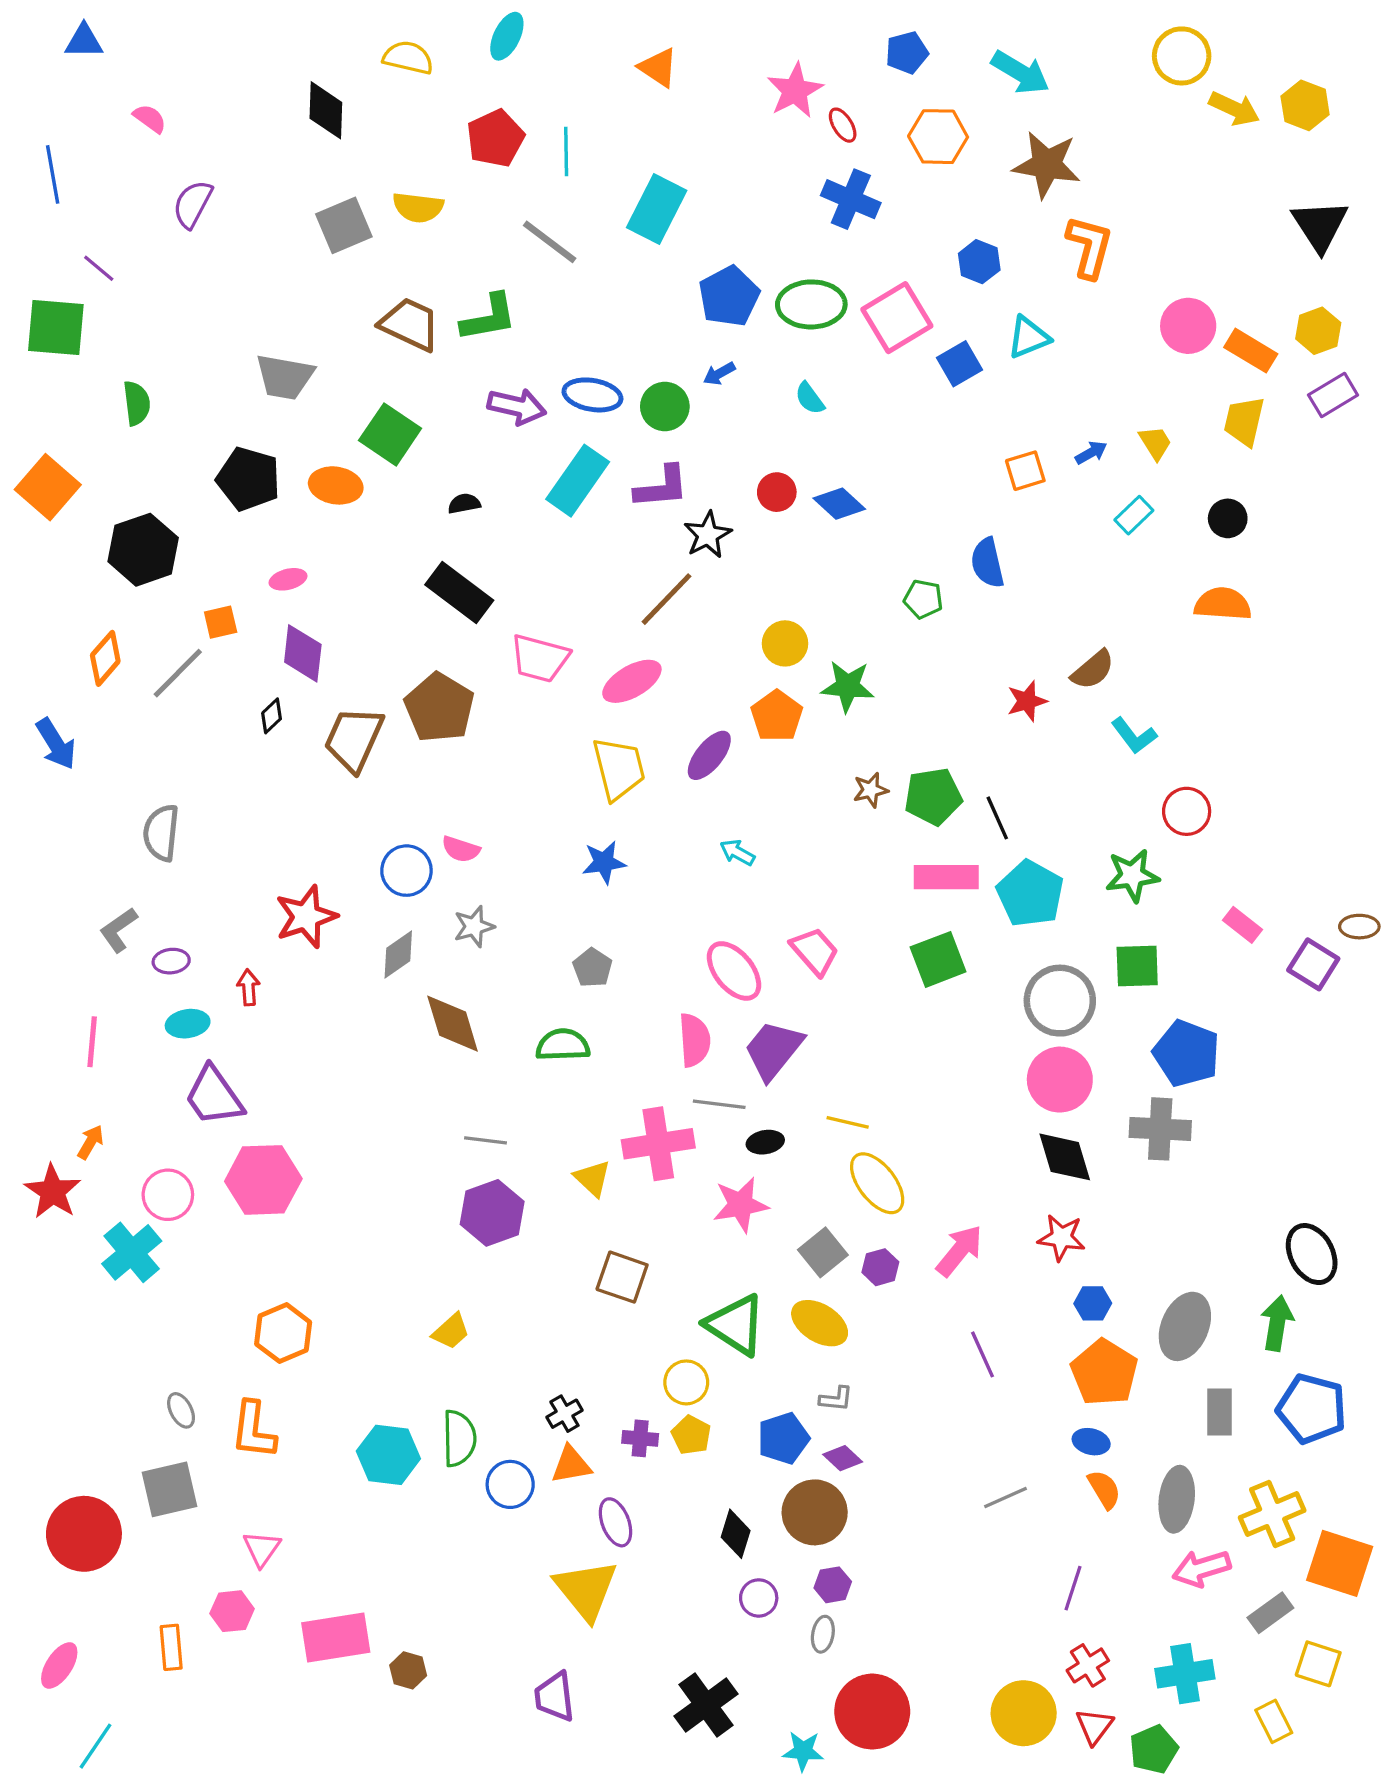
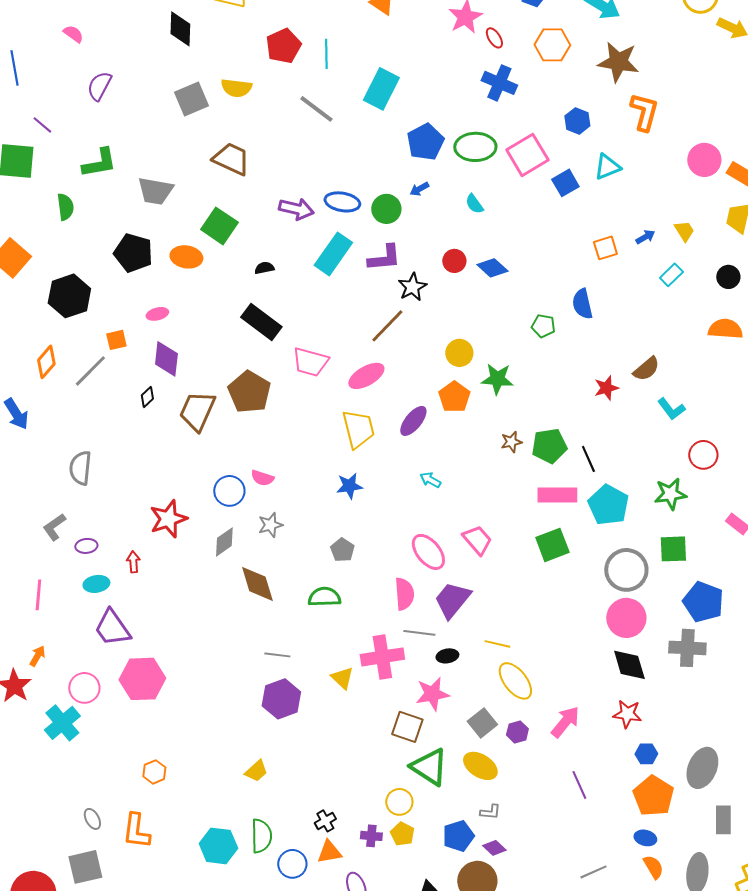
green L-shape: (489, 318) -> (99, 163), moved
brown square: (622, 1277) -> (407, 727), moved
orange hexagon: (283, 1333) -> (154, 772), size x0.7

